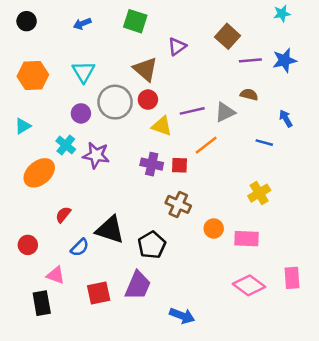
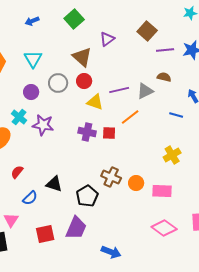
green square: (135, 21) -> (74, 19), turned 30
gray circle: (115, 102) -> (58, 83), size x0.7
brown cross: (178, 204) -> (111, 177), moved
black triangle: (110, 230) -> (54, 184), size x0.7
pink triangle: (56, 275) -> (11, 220), turned 42

